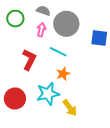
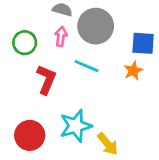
green circle: (15, 19) -> (25, 43), moved
orange star: (63, 74) -> (133, 71), moved

